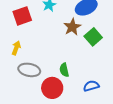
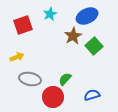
yellow arrow: (16, 48) -> (17, 57), turned 48
green semicircle: (64, 70) -> (65, 79), turned 56

